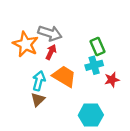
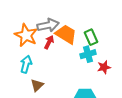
gray arrow: (50, 33) -> (48, 25), turned -30
orange trapezoid: (64, 76) -> (66, 34), moved
cyan arrow: (39, 81) -> (26, 64), moved

